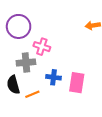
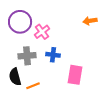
pink cross: (42, 47) -> (42, 32), moved, turned 35
blue cross: (54, 77) -> (53, 55), moved

